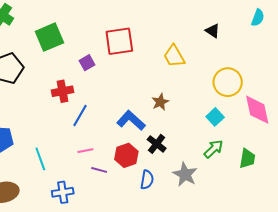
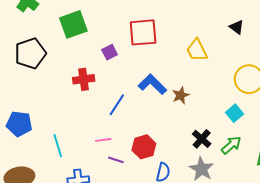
blue line: (80, 116) -> (117, 105), moved
blue L-shape: (131, 120) -> (152, 84), moved
black cross: (157, 144) -> (202, 139), moved

